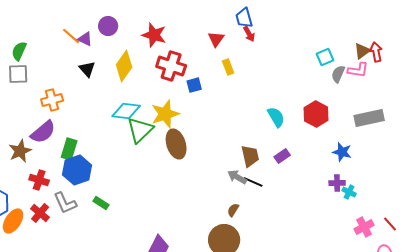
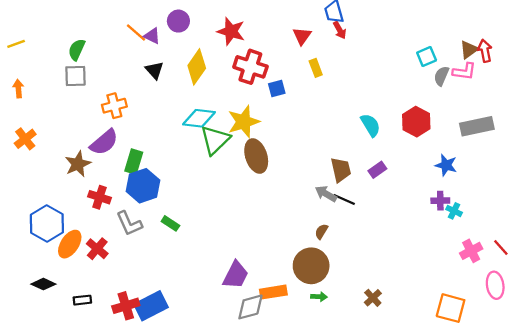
red cross: (40, 213) -> (97, 249), moved

